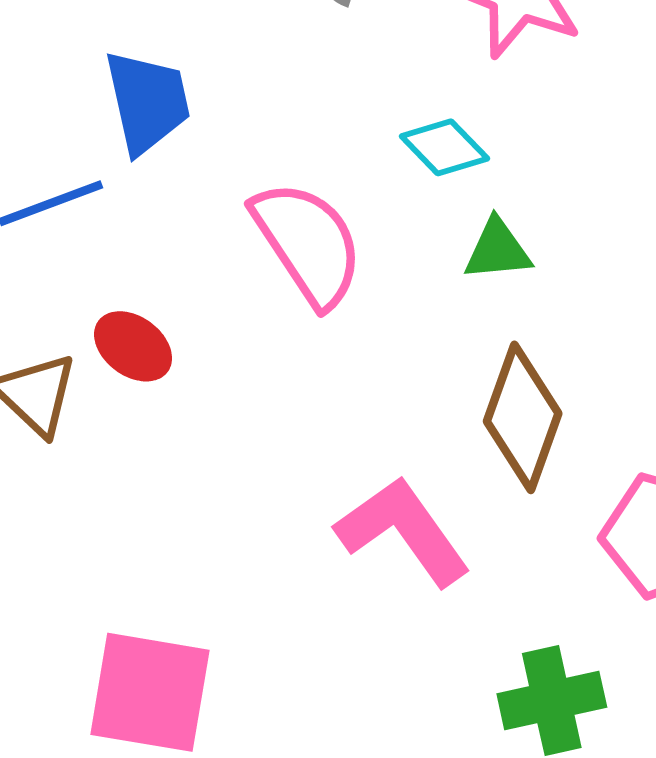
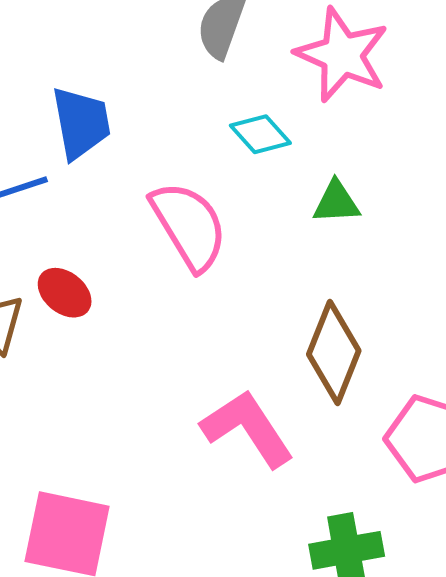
cyan diamond: (444, 147) -> (260, 134), moved
green triangle: (498, 250) -> (336, 202), moved

